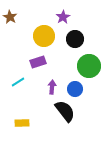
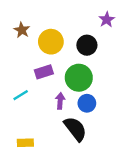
brown star: (10, 17) -> (22, 30), moved
purple star: (63, 17) -> (107, 20), moved
green circle: (89, 66) -> (79, 78), moved

